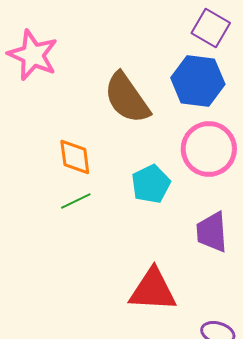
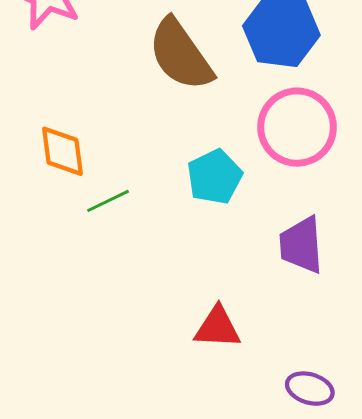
orange diamond: (75, 157) -> (63, 151), moved
red triangle: (153, 290) -> (217, 327), size x0.7

